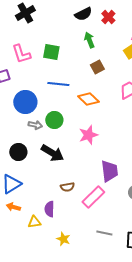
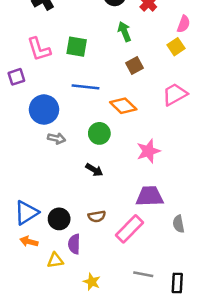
green circle: (54, 120) -> (99, 133), moved
pink star: (88, 135) -> (148, 151), moved
black circle: (18, 152) -> (59, 219), moved
black arrow: (52, 153) -> (94, 170), moved, size x0.6
purple trapezoid: (109, 171) -> (150, 196), turned -85

